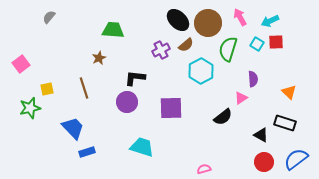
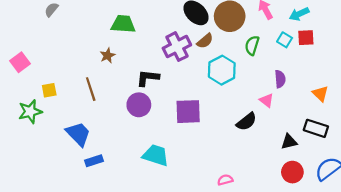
green semicircle: (228, 49) -> (252, 45), size x0.7
purple cross: (161, 50) -> (177, 47), size x1.4
pink triangle: (241, 98) -> (267, 100), turned -48
black triangle: (261, 135) -> (289, 142), turned -42

